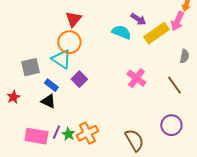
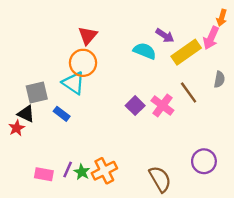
purple square: (79, 79) -> (135, 106), moved
brown line: (174, 85) -> (189, 92), moved
black triangle: (48, 101) -> (26, 114), moved
pink rectangle: (36, 136) -> (44, 174), size x0.7

